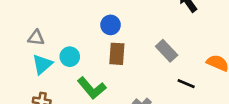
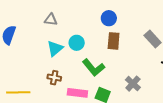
gray triangle: (36, 38) -> (51, 20), moved

